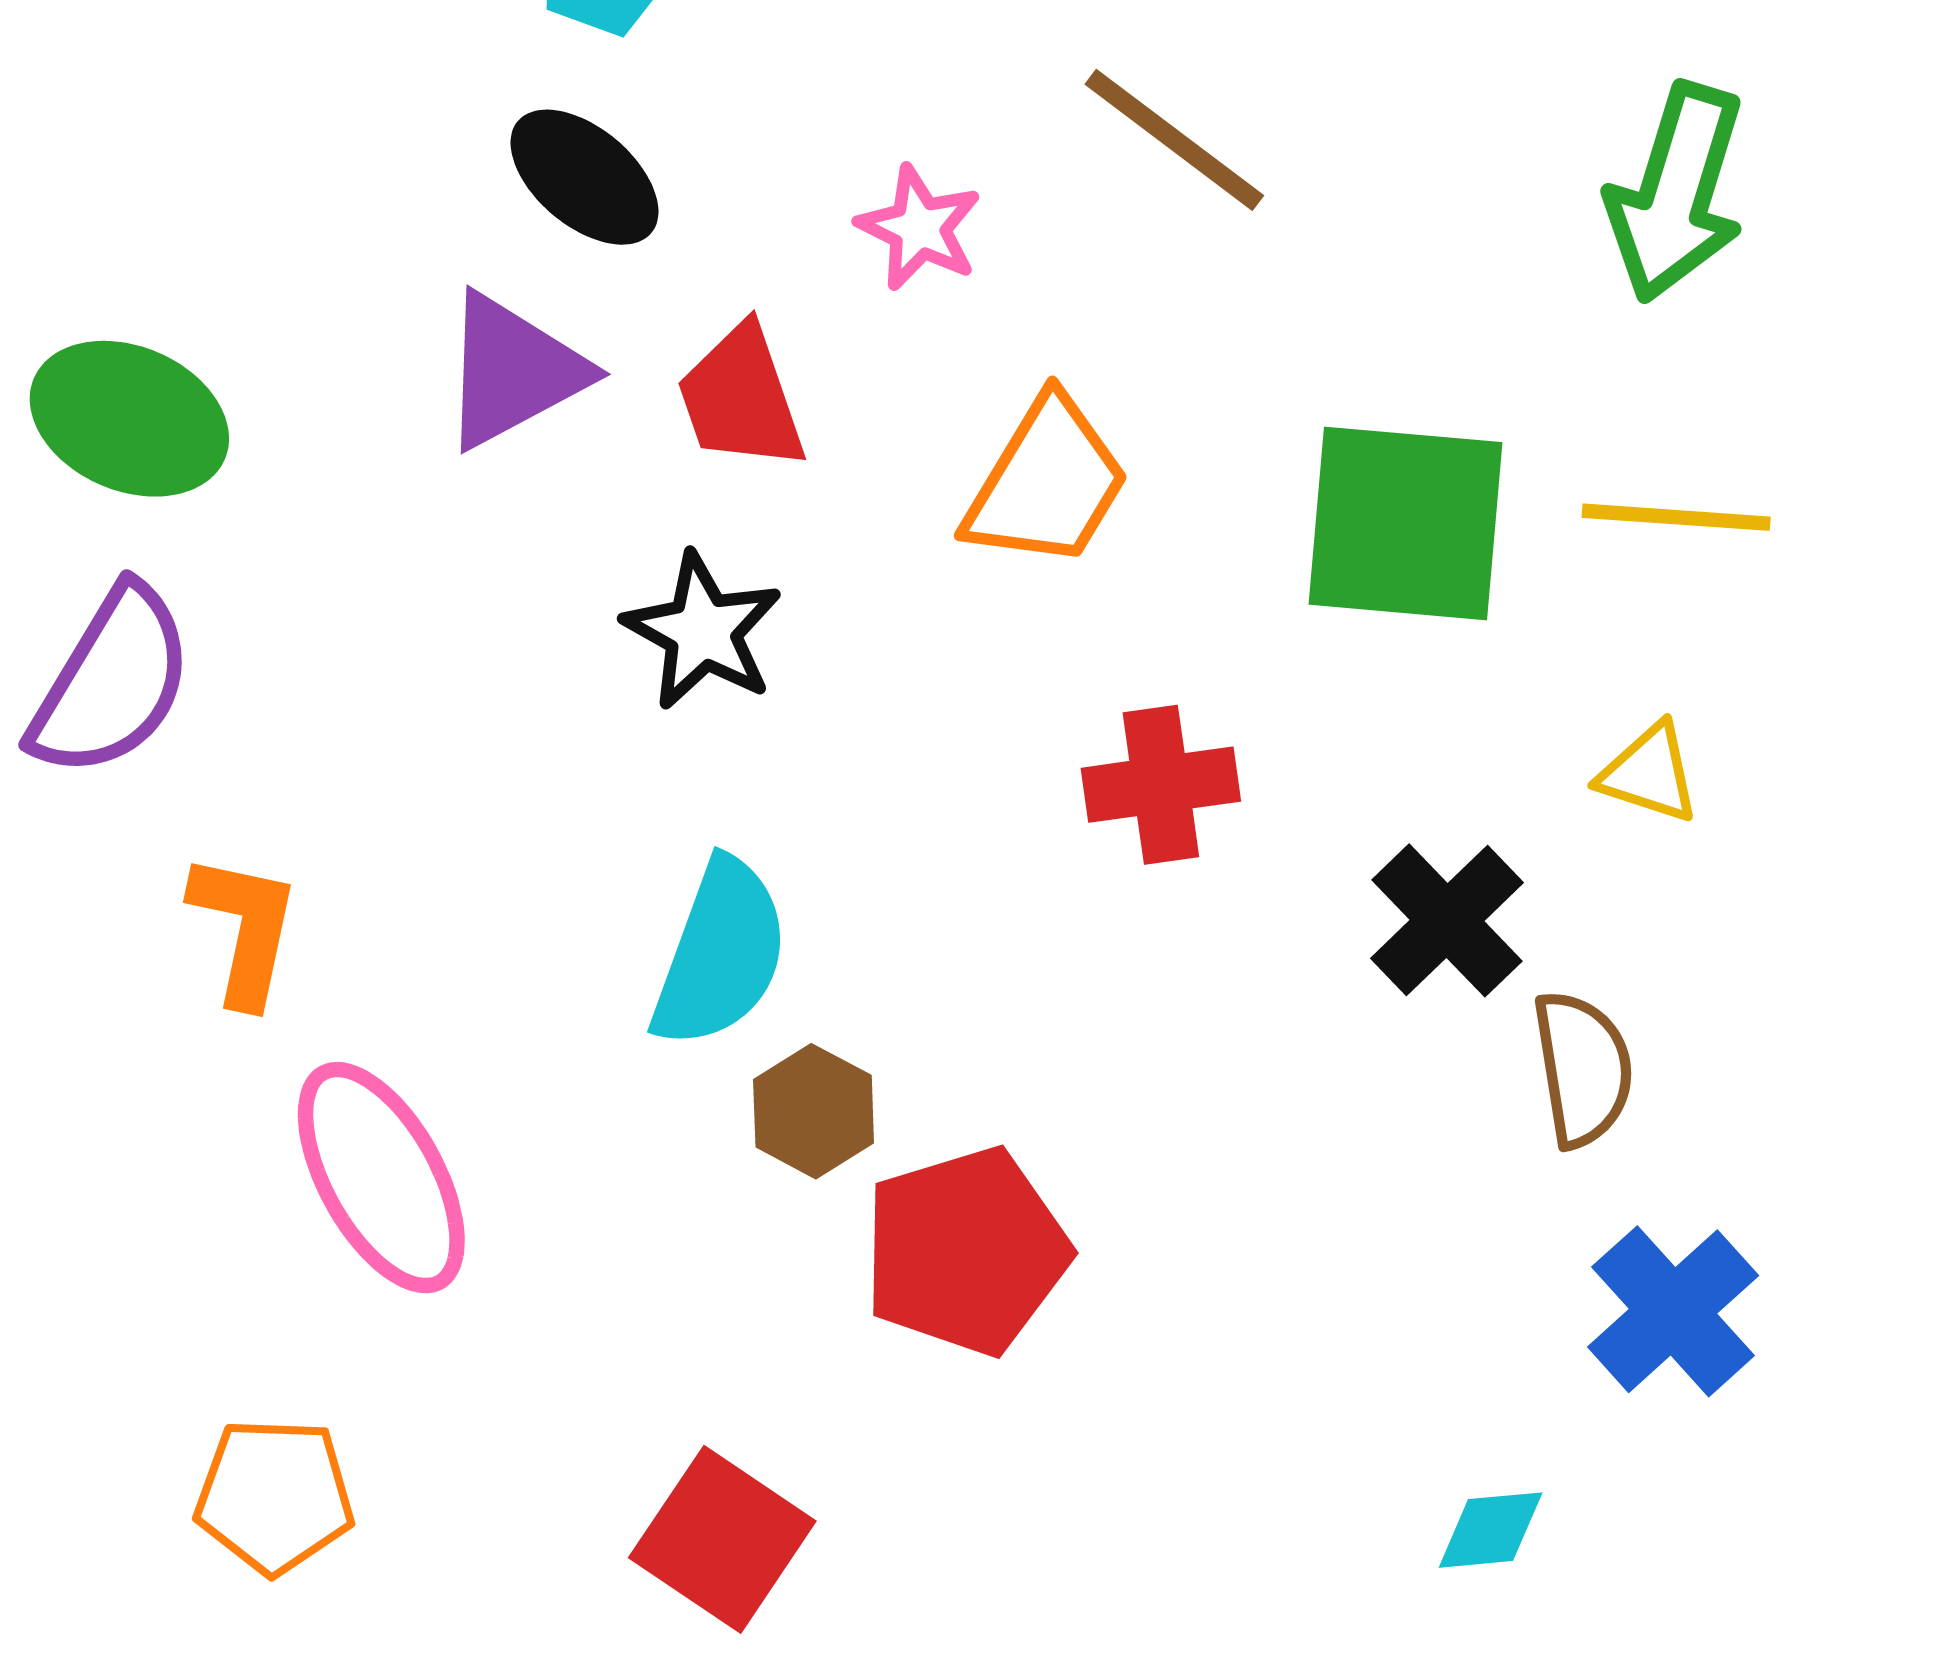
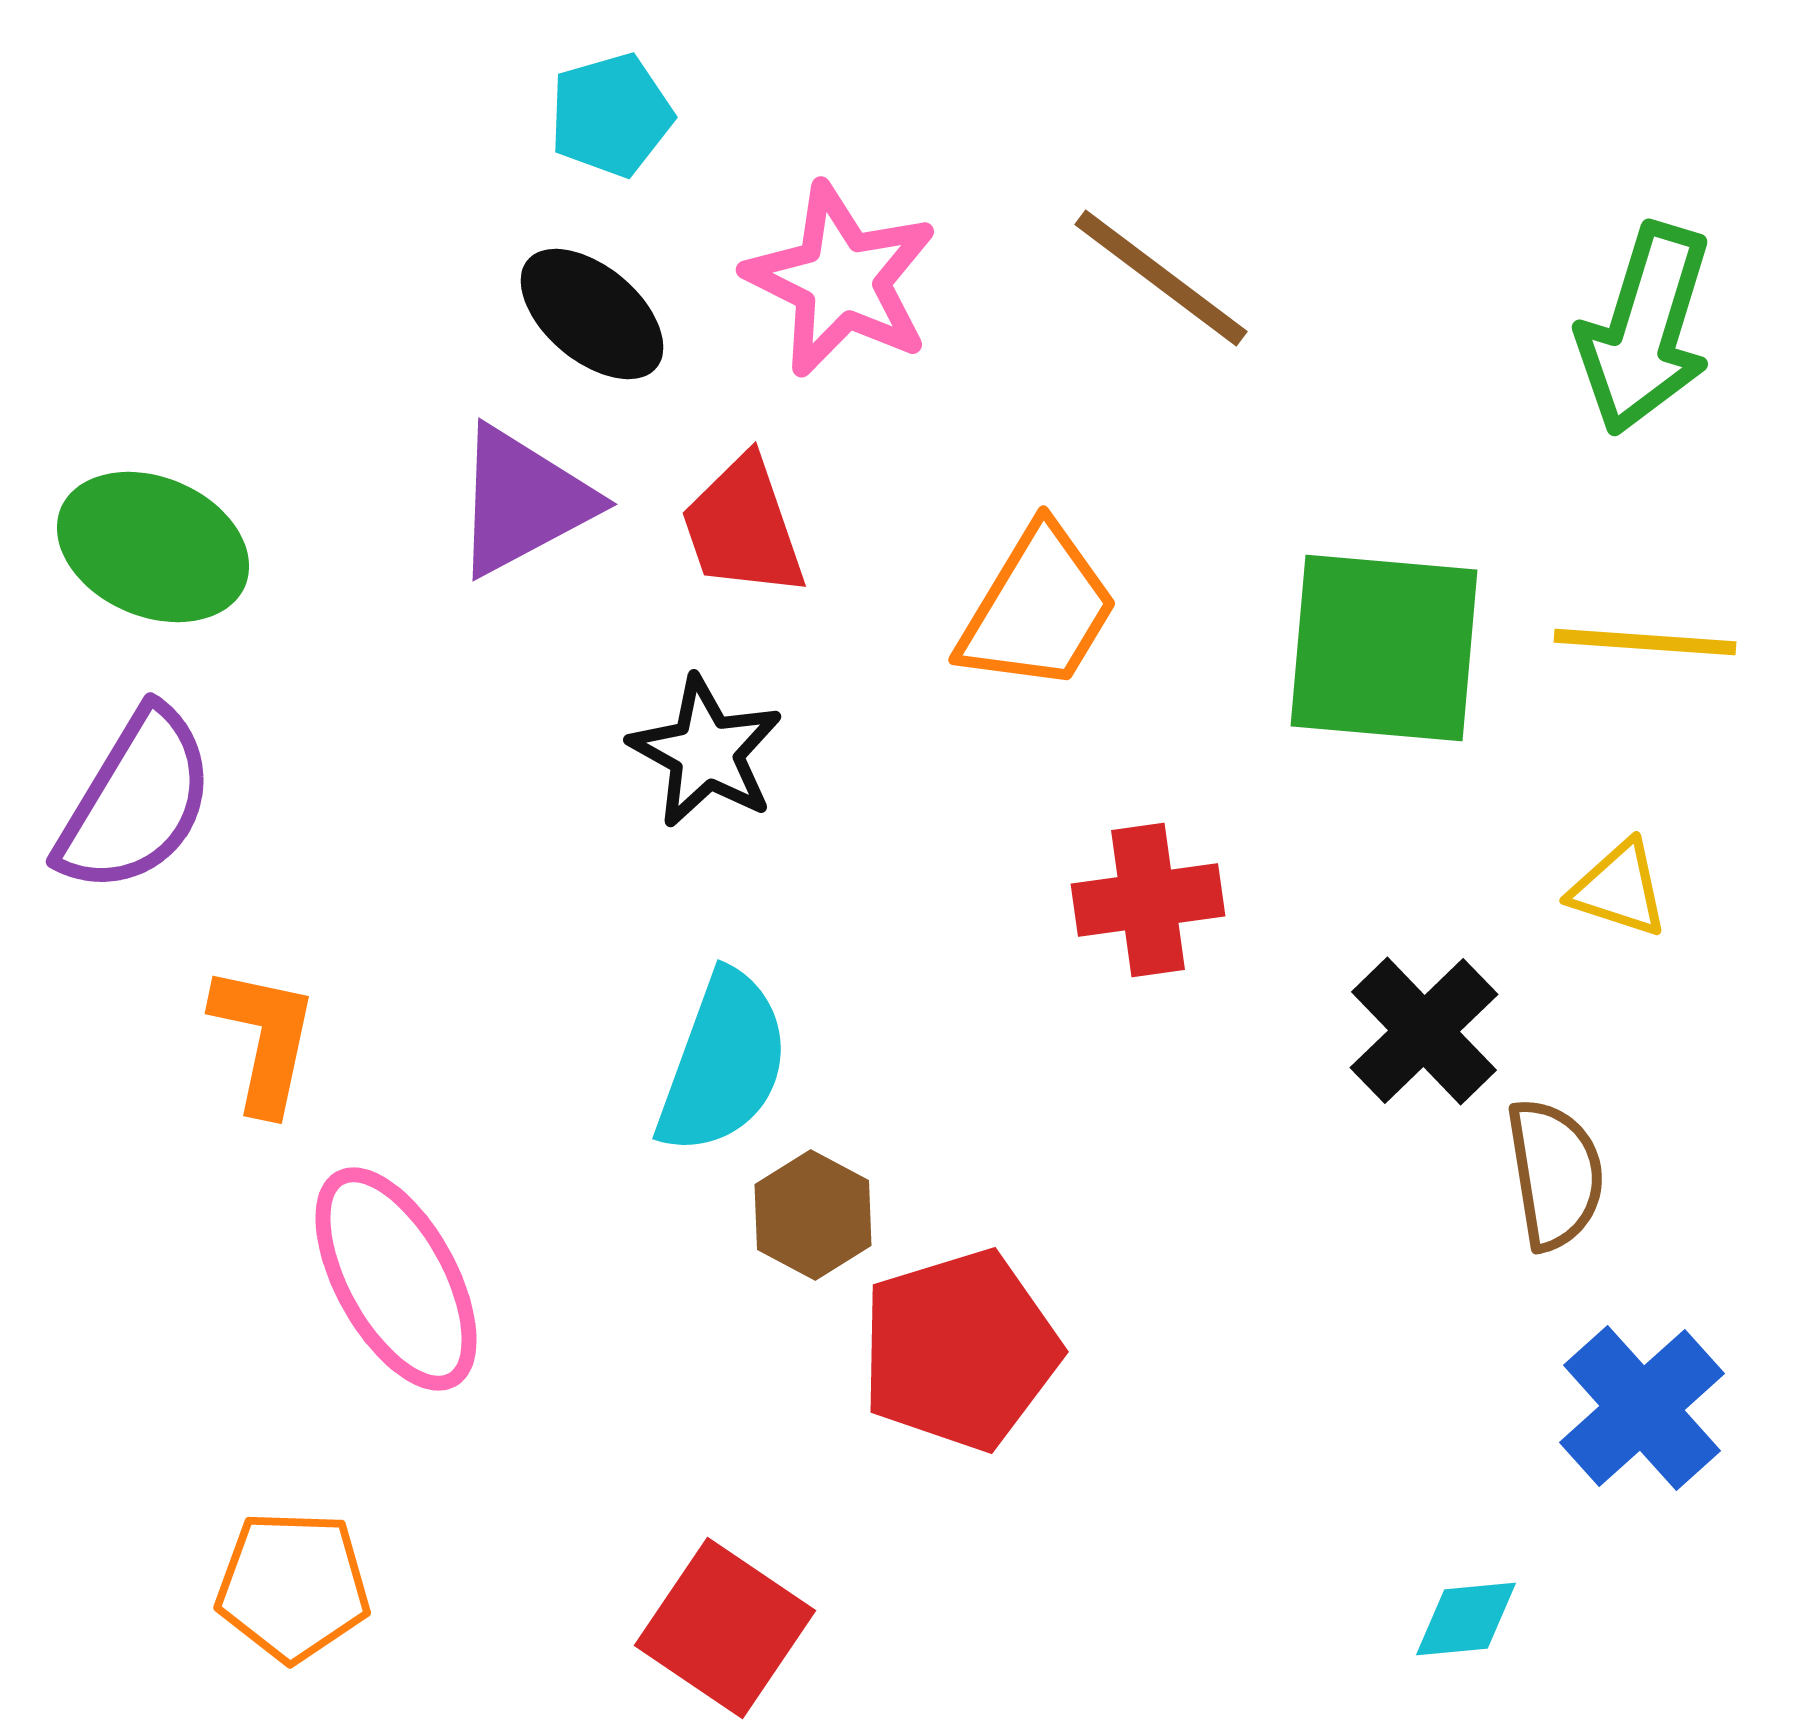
pink star: (919, 228) -> (841, 280), moved, size x1.6

